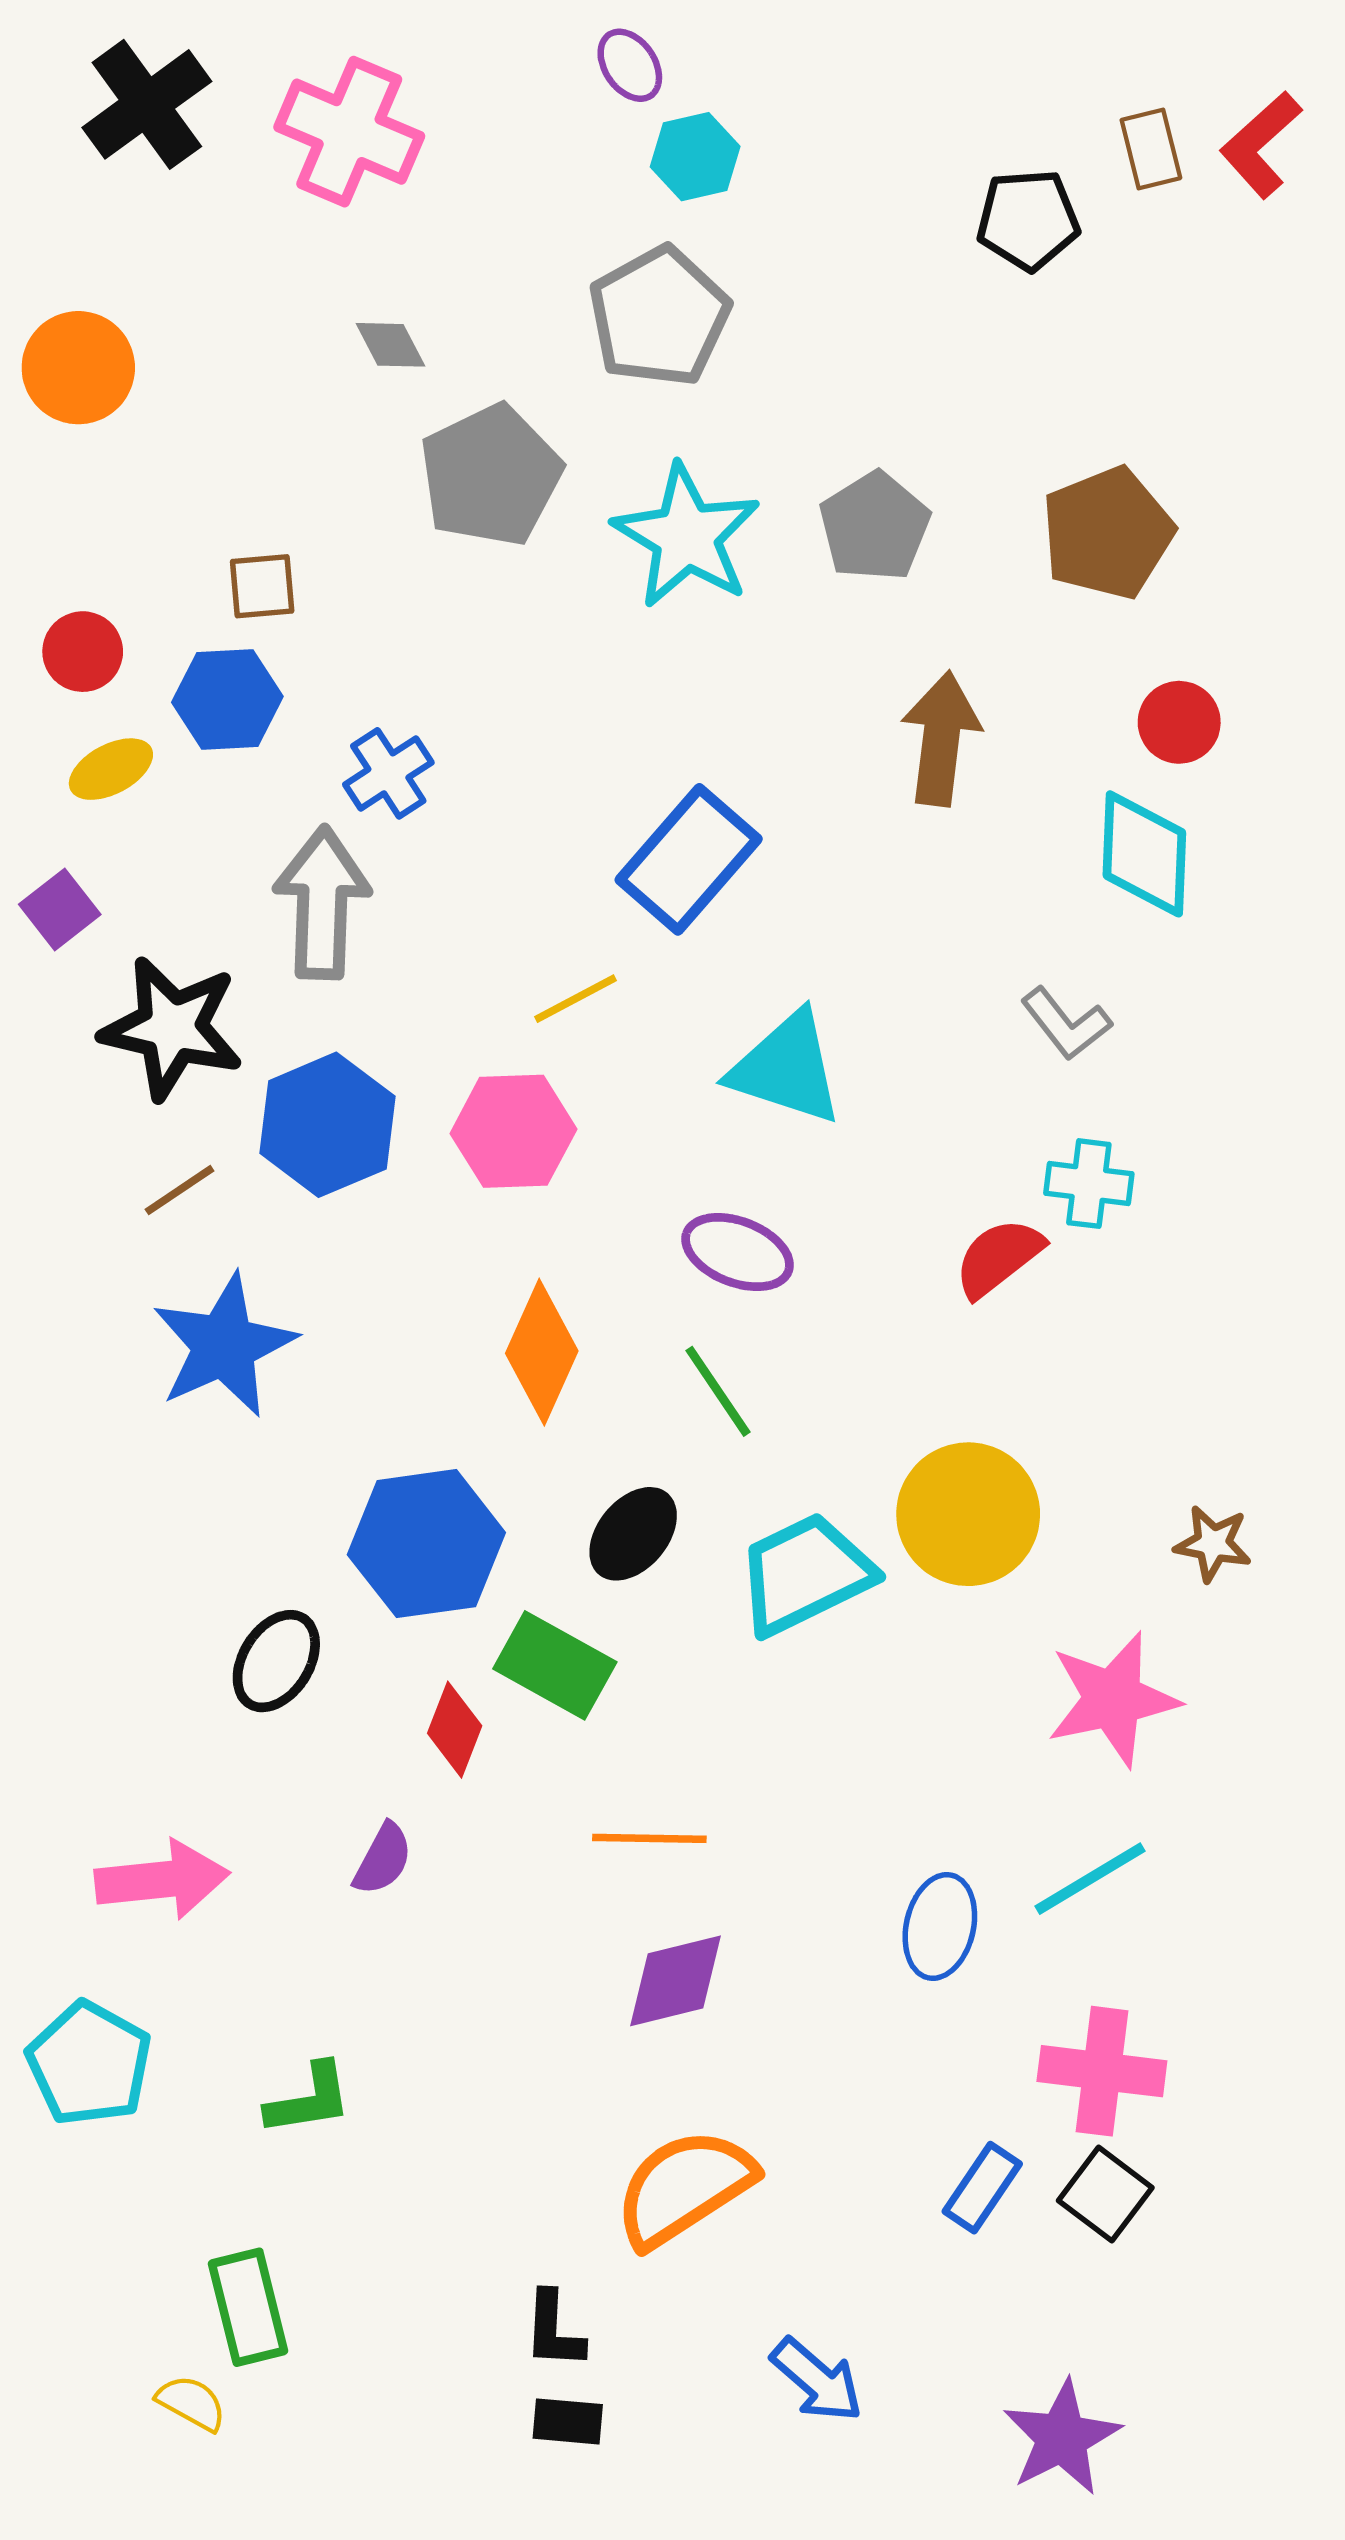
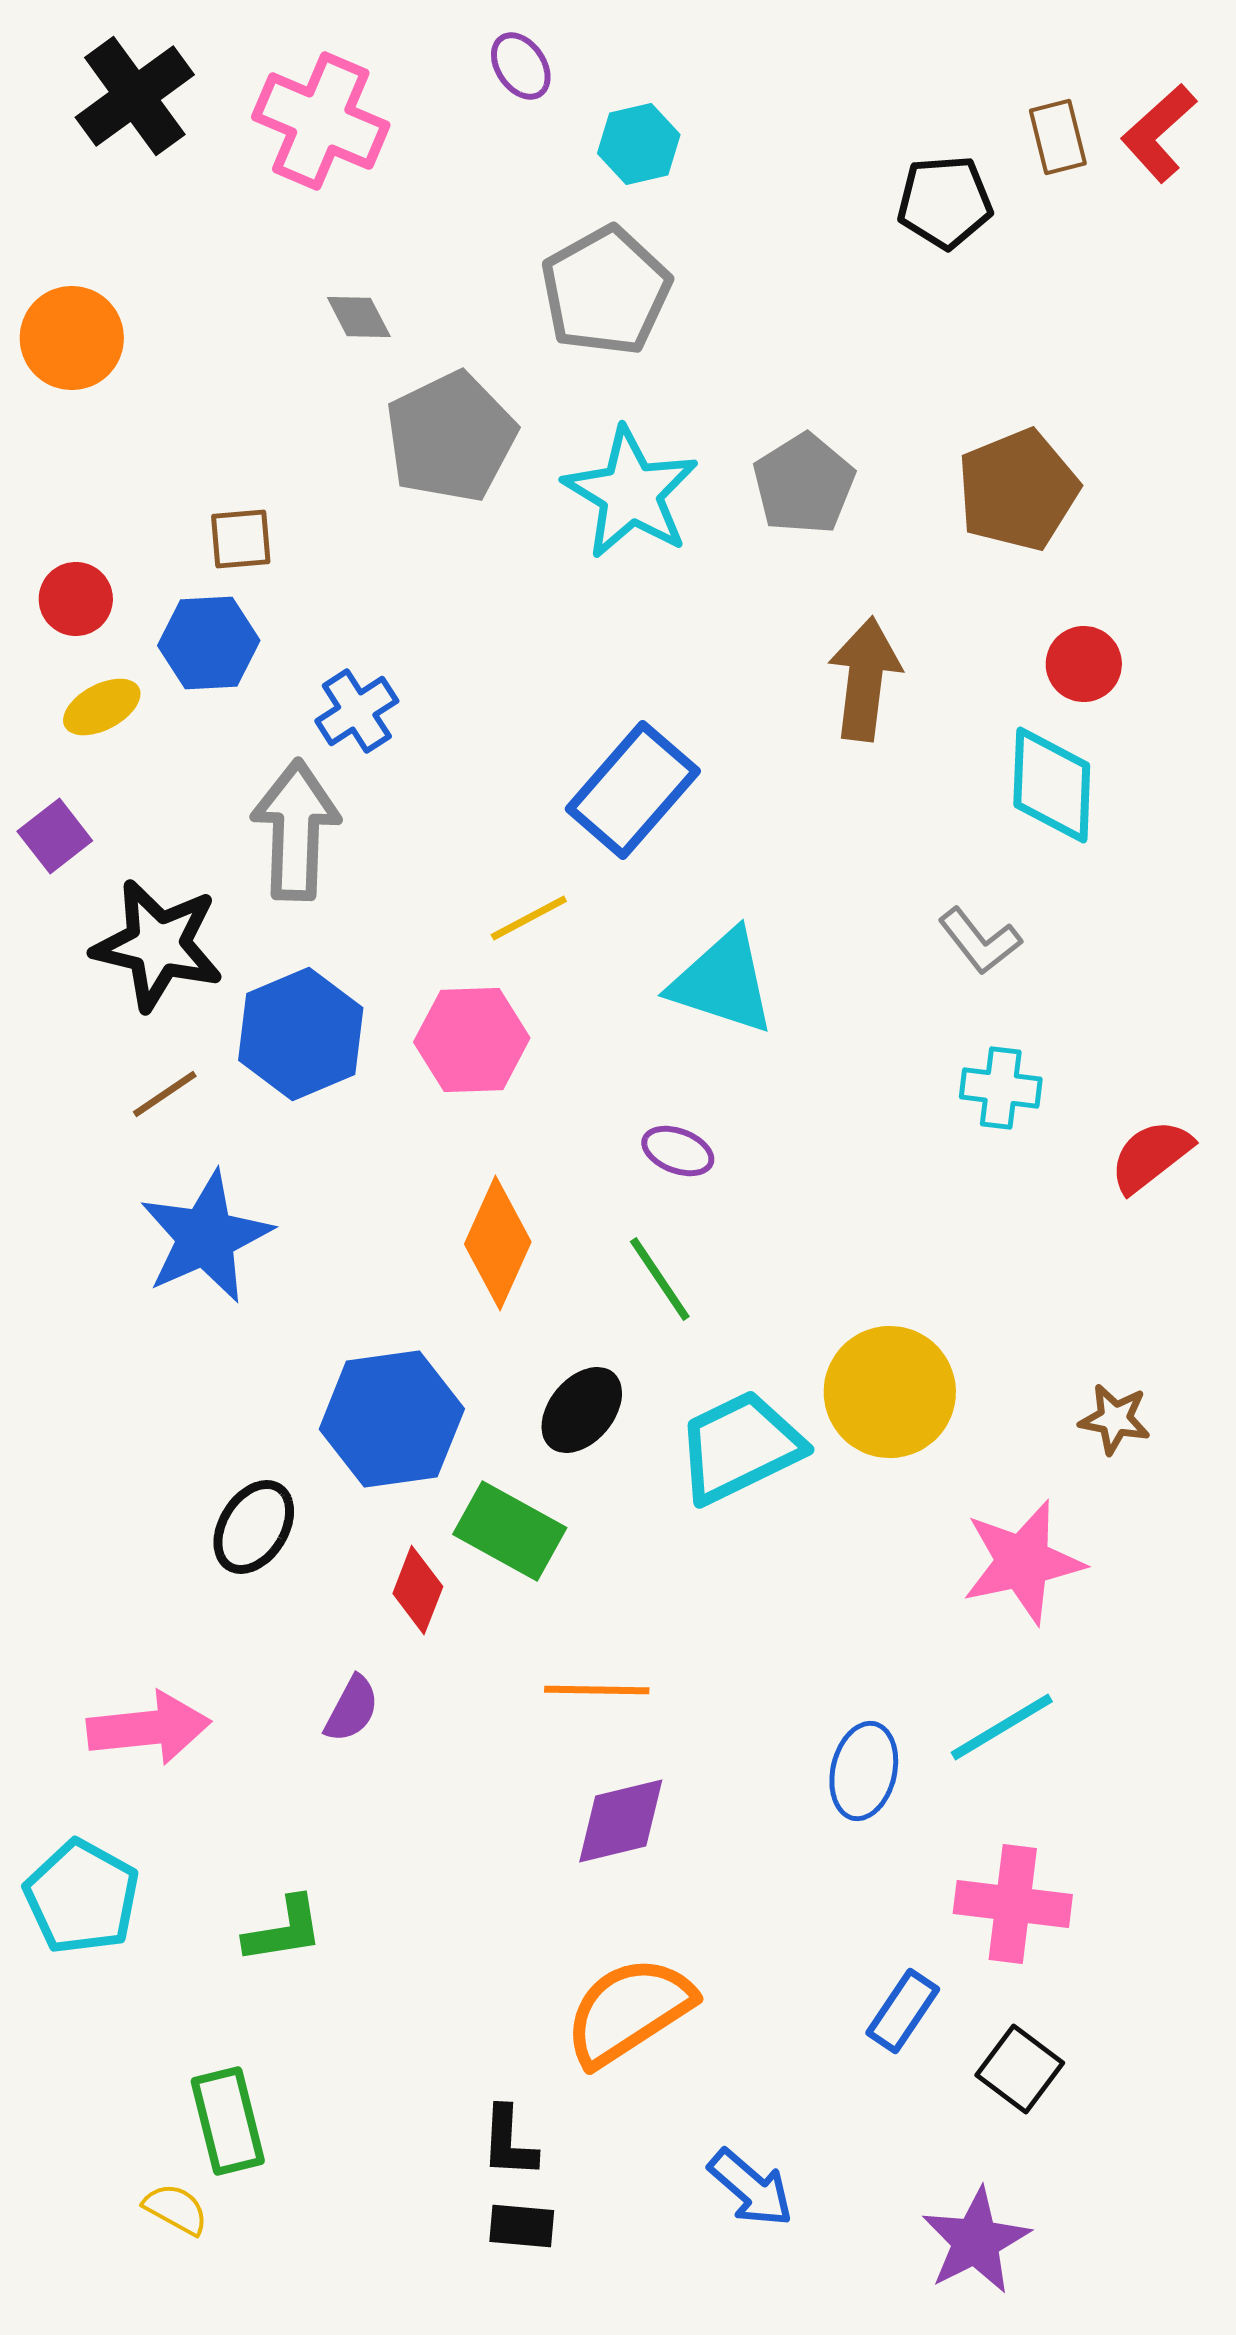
purple ellipse: (630, 65) -> (521, 66), moved
purple ellipse: (738, 1252) -> (678, 1151), size x0.7
red semicircle: (999, 1257) -> (1151, 1156), moved
black square: (1105, 2194) -> (1020, 2069), moved

